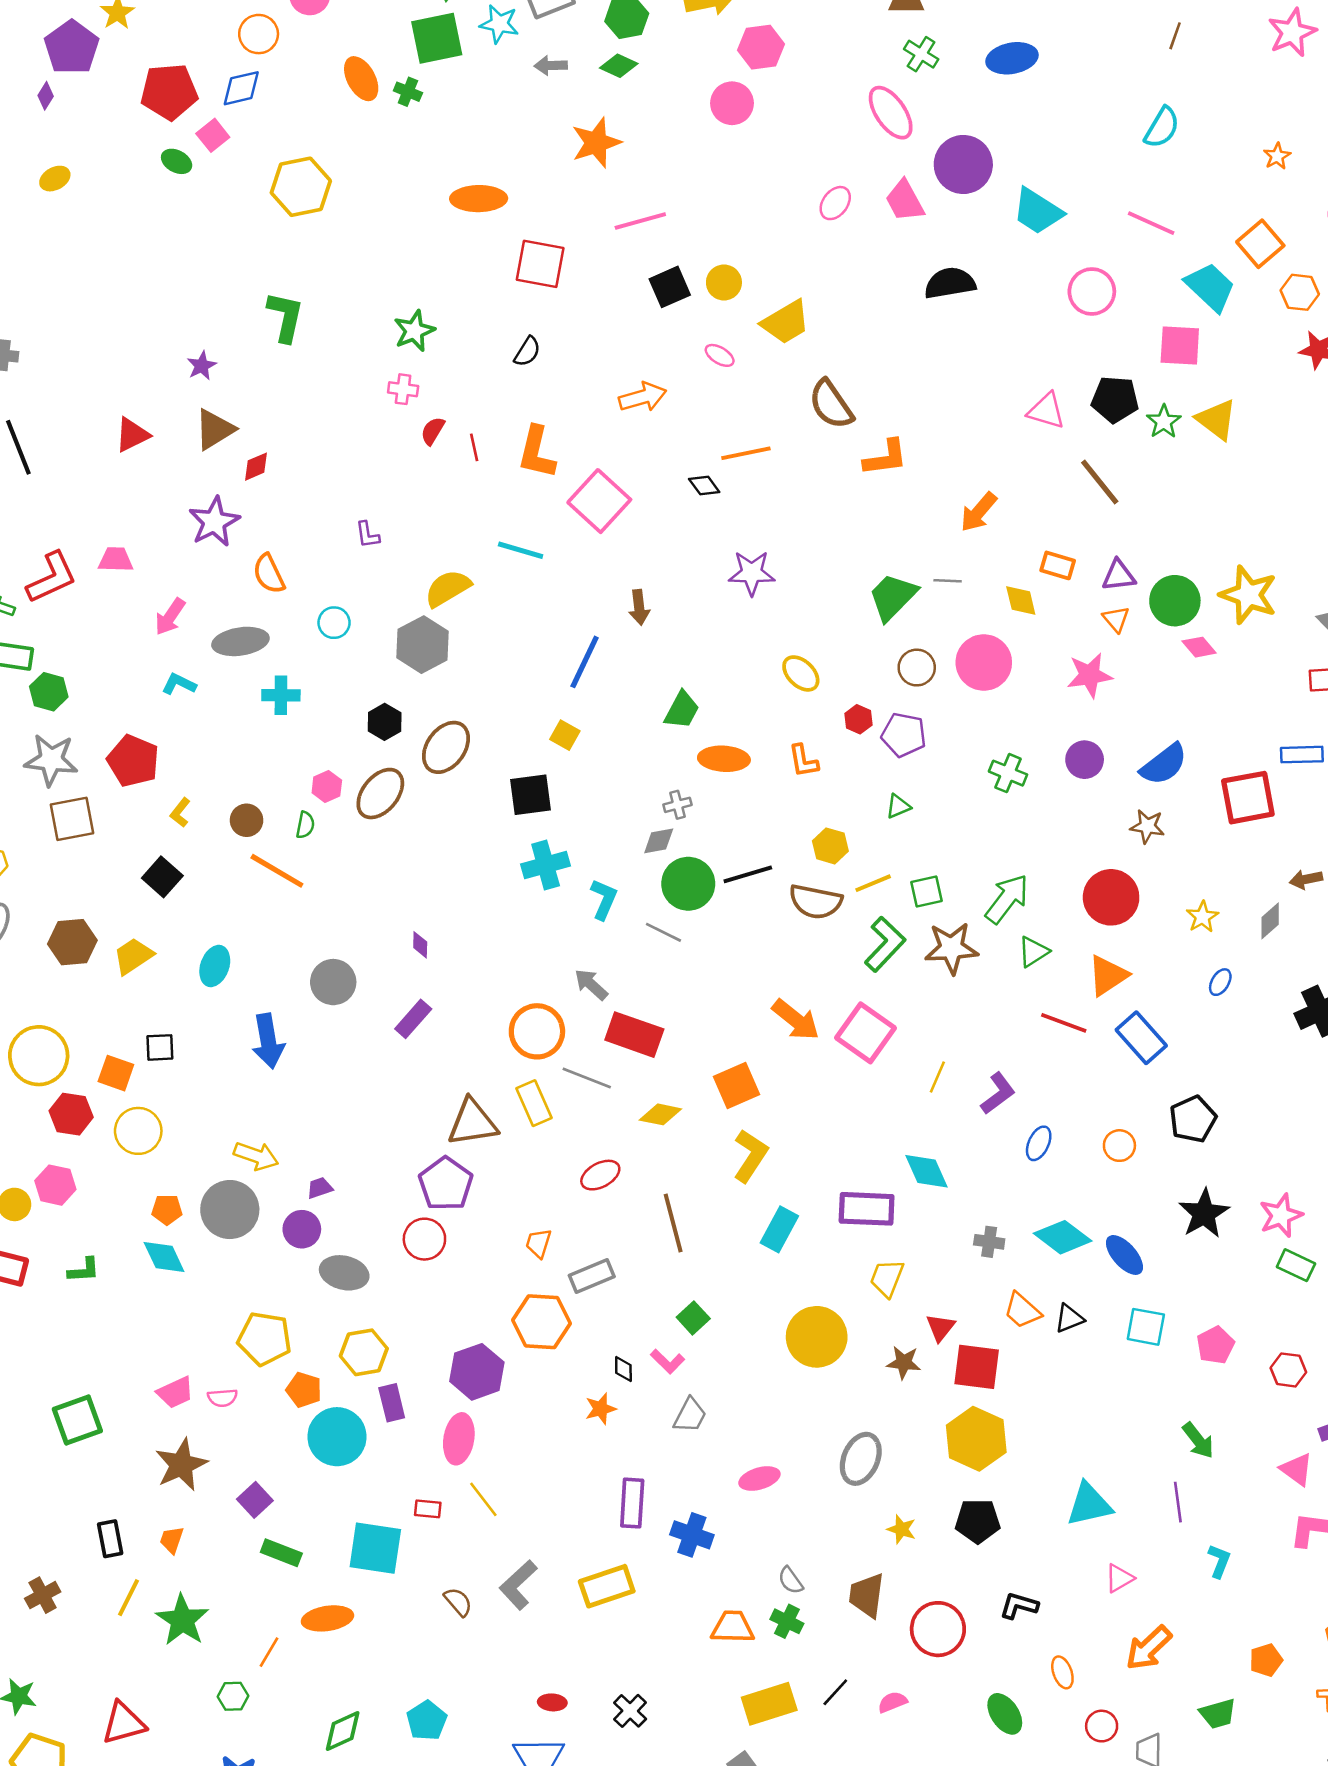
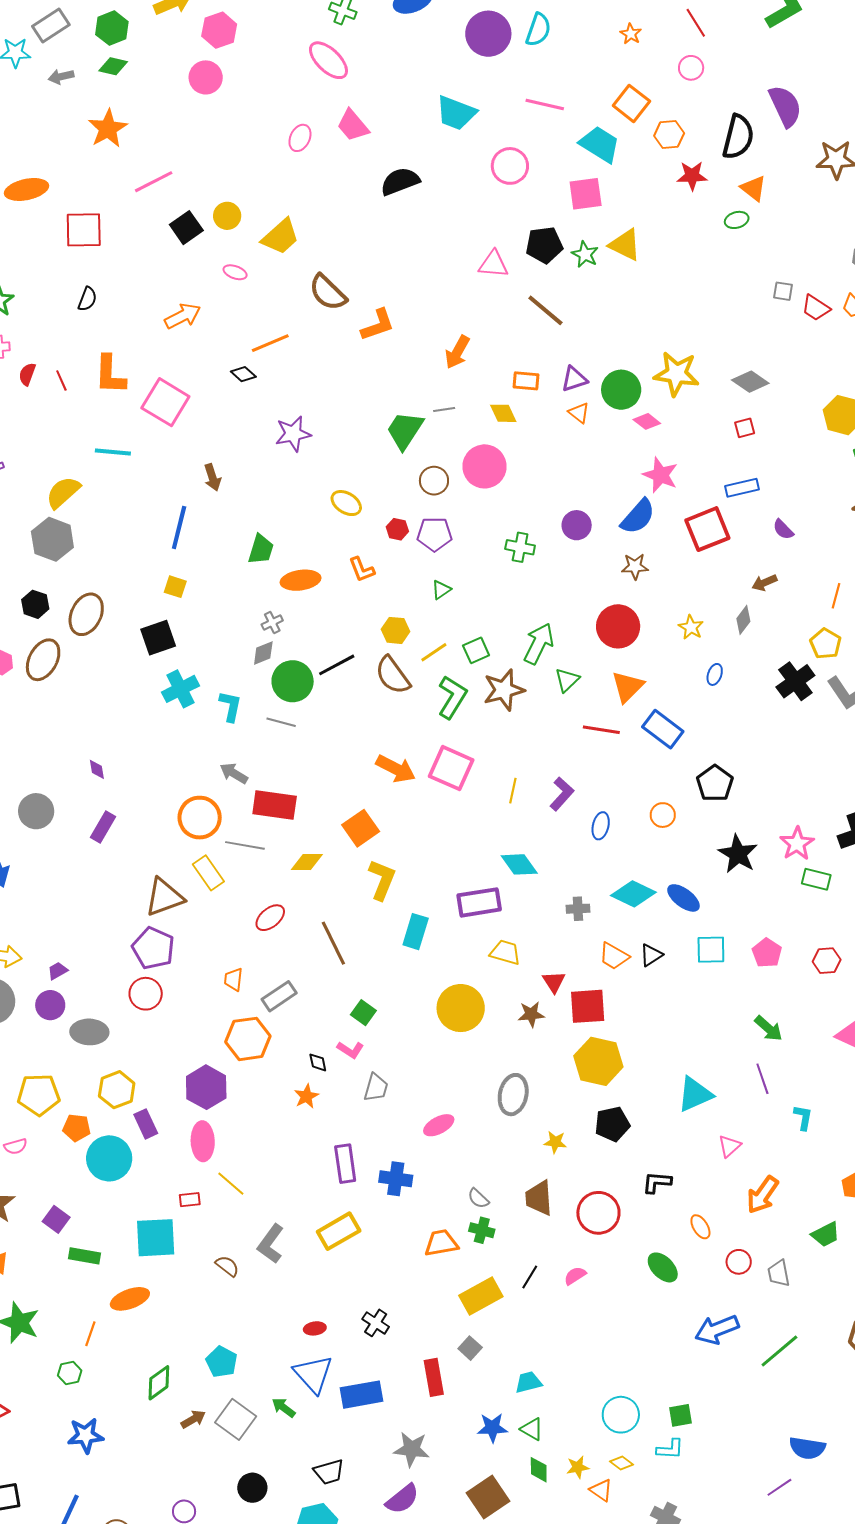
purple circle: (963, 164) -> (488, 34), moved
pink star: (1090, 675) -> (660, 475), moved, turned -30
brown semicircle: (816, 902) -> (393, 675), turned 54
yellow trapezoid: (887, 1278) -> (505, 952), turned 96

